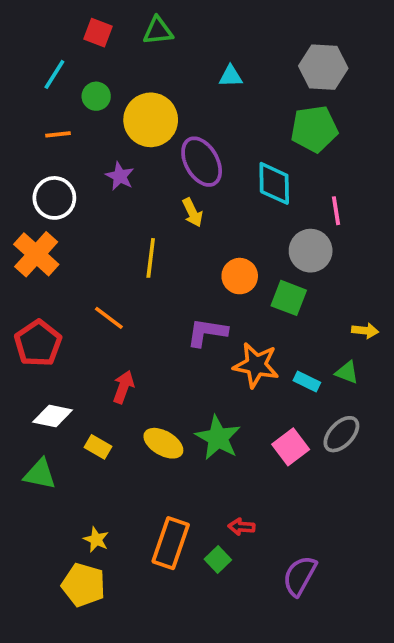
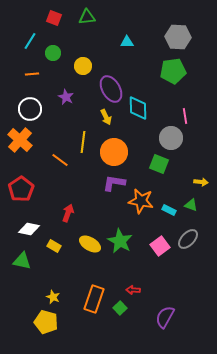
yellow circle: (151, 120) -> (83, 66), size x0.6
cyan diamond: (274, 183) -> (138, 108), moved
orange circle: (240, 276) -> (114, 152), moved, size x1.4
orange line: (109, 318) -> (60, 160), moved

